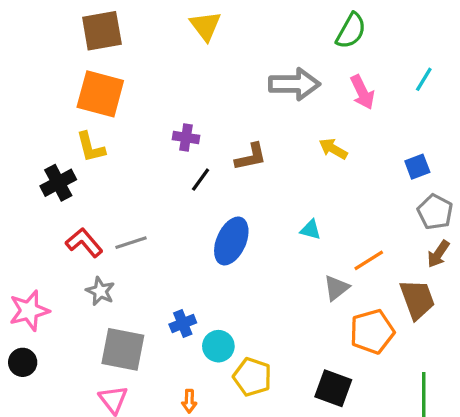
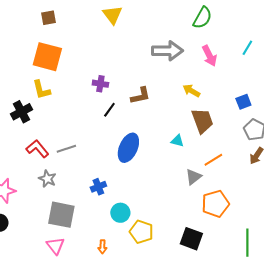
brown square: (102, 31) -> (48, 18), size x0.6
brown trapezoid: (417, 299) -> (202, 121), moved
blue cross: (183, 324) -> (98, 187), moved

